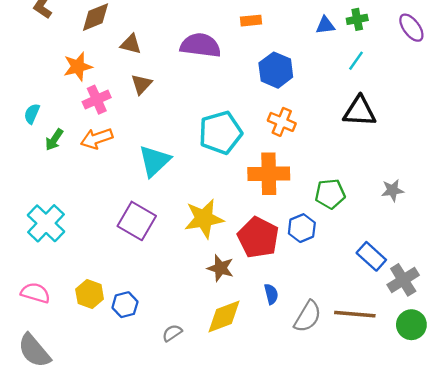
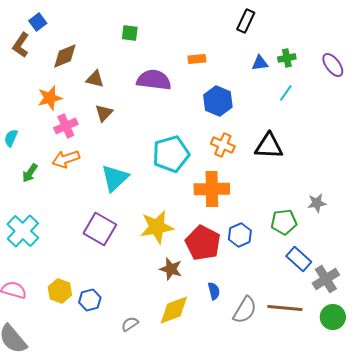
black triangle: (360, 111) -> (269, 146), moved
green arrow: (54, 140) -> (30, 173), moved
green pentagon: (330, 194) -> (284, 222), moved

